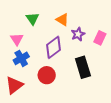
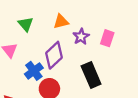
orange triangle: (62, 20) -> (61, 21), turned -40
blue cross: (21, 58) -> (34, 71), moved

